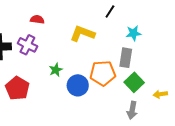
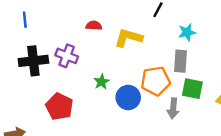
red semicircle: (37, 19) -> (94, 26), moved
green square: (134, 82) -> (192, 89), turned -30
gray arrow: (132, 110) -> (173, 108), moved

